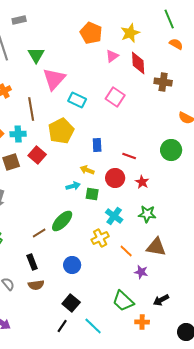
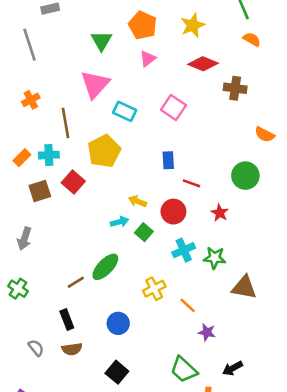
green triangle: (36, 55) -> (101, 41), moved
pink triangle: (112, 56) -> (148, 59), moved
red diamond: (138, 63) -> (203, 64), turned -65
blue rectangle: (97, 145) -> (168, 160), moved
red star: (142, 182) -> (220, 213), moved
green square: (92, 194) -> (144, 232), turned 32
cyan cross: (114, 216) -> (184, 250), moved, turned 30
brown triangle: (156, 247) -> (244, 287), moved

